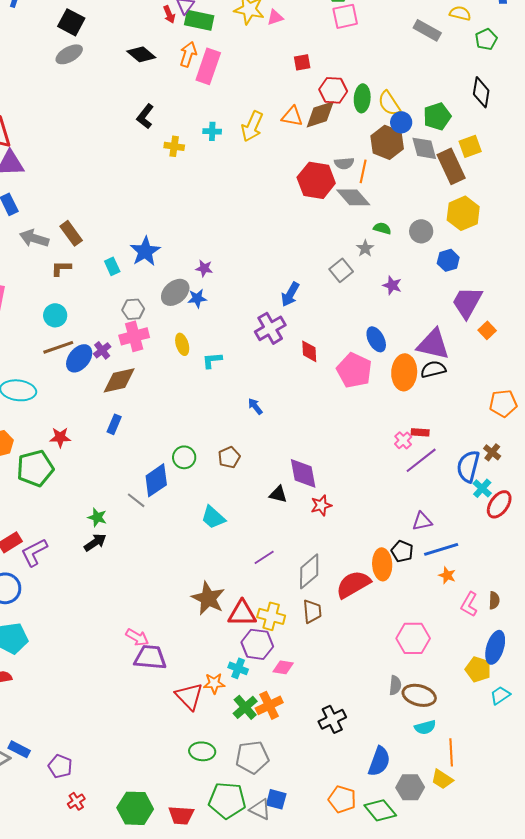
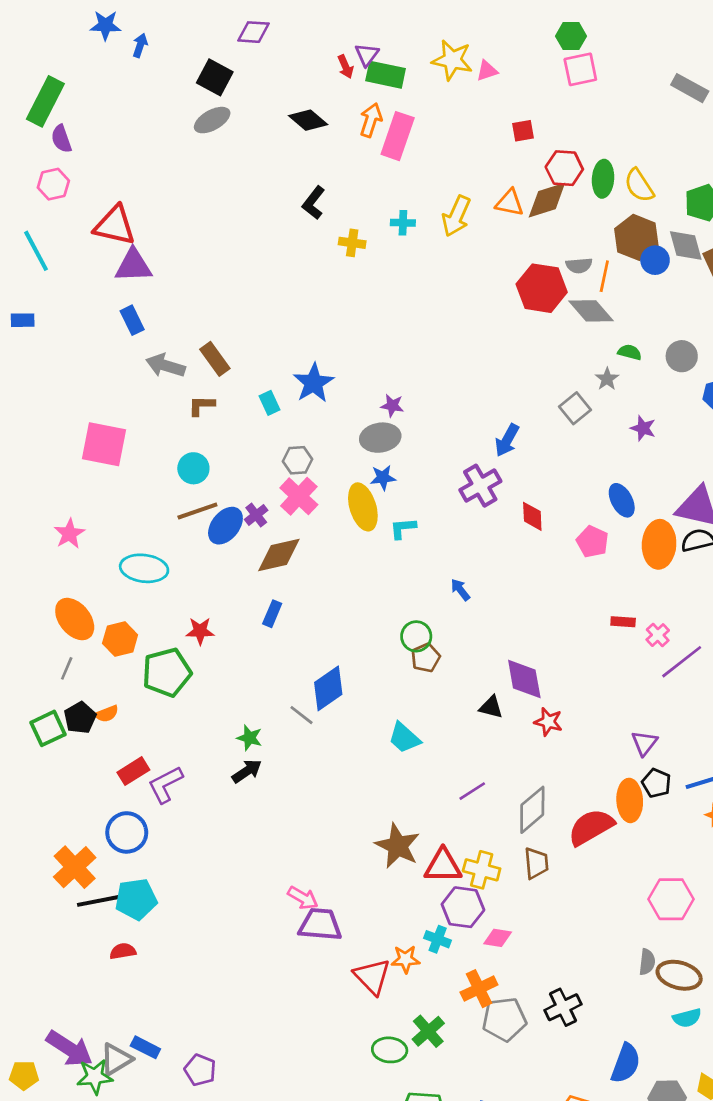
blue circle: (401, 122) -> (655, 260), moved
gray ellipse: (175, 292) -> (380, 438), moved, turned 32
blue star: (197, 298) -> (383, 478), moved
pink cross: (134, 336) -> (299, 496), turned -32
yellow ellipse: (182, 344) -> (363, 507), size x1.6
pink pentagon: (354, 370) -> (592, 542), size x0.7
red rectangle: (420, 432) -> (623, 622), moved
green circle: (184, 457) -> (416, 636), moved
red star: (321, 505) -> (548, 722), turned 30
purple triangle: (422, 521) -> (644, 743), moved, turned -40
green cross: (245, 707) -> (428, 1031), moved
gray pentagon: (252, 757) -> (504, 1019), moved

